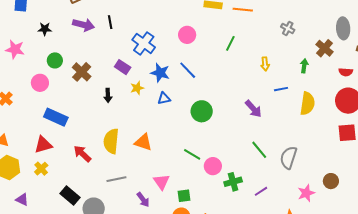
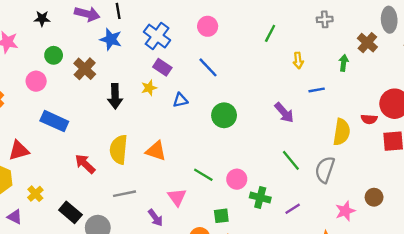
gray cross: (288, 28) -> (325, 19), turned -32
green line: (230, 43) -> (270, 33), moved
purple rectangle: (123, 67) -> (162, 67), moved
red semicircle: (346, 72) -> (369, 119), moved
blue star: (160, 73) -> (111, 39), moved
black arrow: (108, 95) -> (115, 96), size x1.5
yellow semicircle: (307, 103) -> (342, 132), moved
red triangle: (43, 145) -> (19, 150), moved
green line: (192, 154) -> (203, 175), moved
yellow cross: (41, 169) -> (35, 194), moved
green cross: (233, 182) -> (260, 197), turned 30
green square: (184, 196) -> (221, 216), moved

